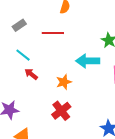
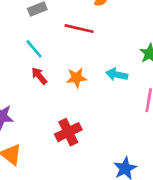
cyan arrow: (88, 61) -> (117, 75), size x0.7
orange star: (64, 82) -> (76, 78), moved

